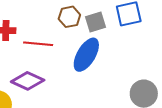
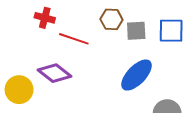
blue ellipse: (86, 55) -> (137, 75), moved

